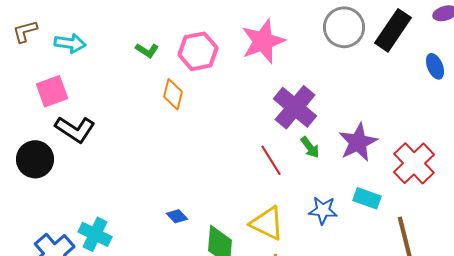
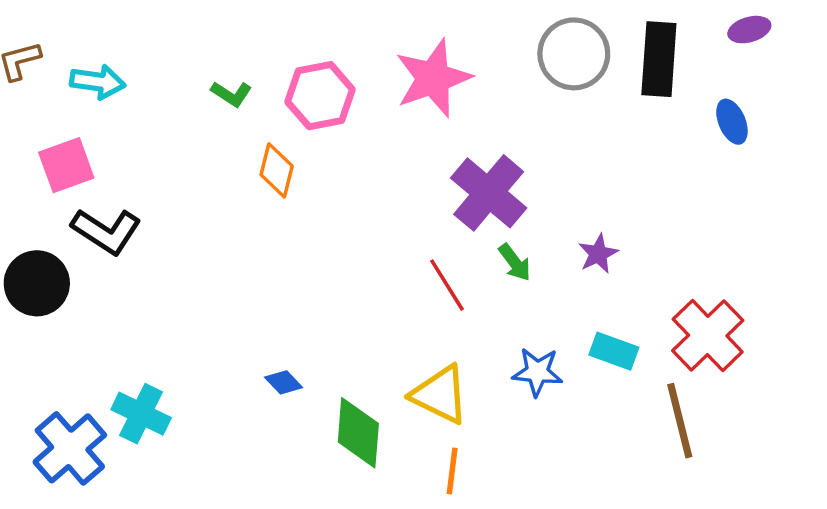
black rectangle: (393, 30) -> (659, 59), turned -30
purple star: (358, 142) -> (598, 254), size x0.6
red cross: (414, 163) -> (708, 335), moved

